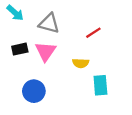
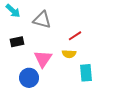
red line: (93, 33) -> (75, 36), moved
pink triangle: (46, 51) -> (43, 59), moved

